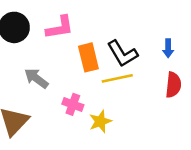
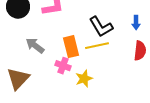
orange rectangle: (88, 57) -> (71, 47), moved

